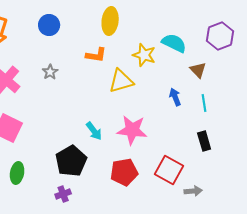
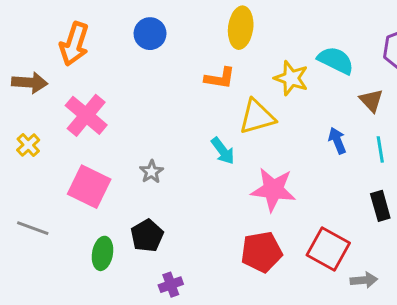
gray star: (50, 72) -> (152, 172), moved
cyan arrow: (94, 131) -> (223, 151), moved
black pentagon: (71, 161) -> (147, 236), moved, size x0.7

